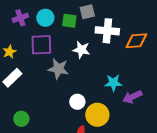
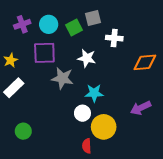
green square: (69, 21) -> (74, 27), turned -35
white cross: (107, 31) -> (114, 38), size x0.7
orange diamond: (136, 41) -> (145, 62), moved
cyan star: (113, 83) -> (94, 93), moved

